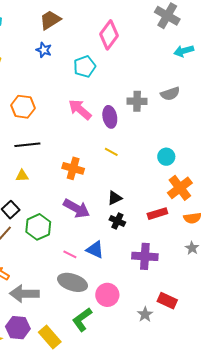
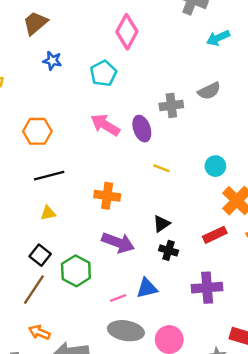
brown trapezoid: (50, 20) -> (35, 23), moved
yellow line: (111, 152) -> (161, 168), moved
blue triangle: (95, 250) -> (147, 288), turned -30
pink line: (70, 254) -> (118, 298), turned -40

